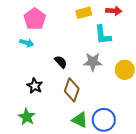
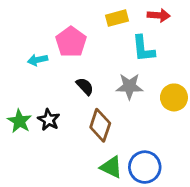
pink pentagon: (35, 19) -> (71, 42), moved
cyan arrow: (27, 43) -> (38, 60), turned 152
green star: (27, 117) -> (19, 121), moved

